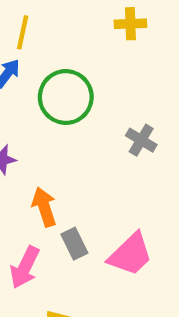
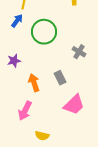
gray rectangle: (74, 244) -> (60, 78), moved

